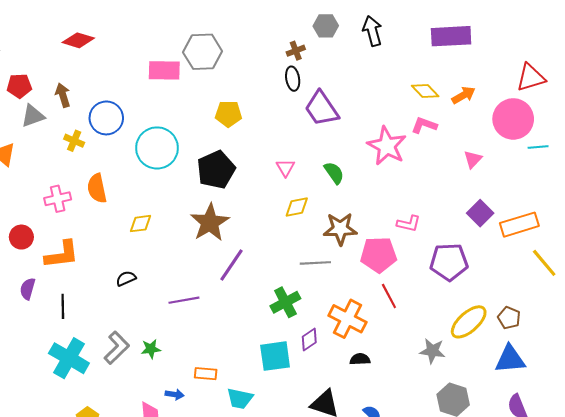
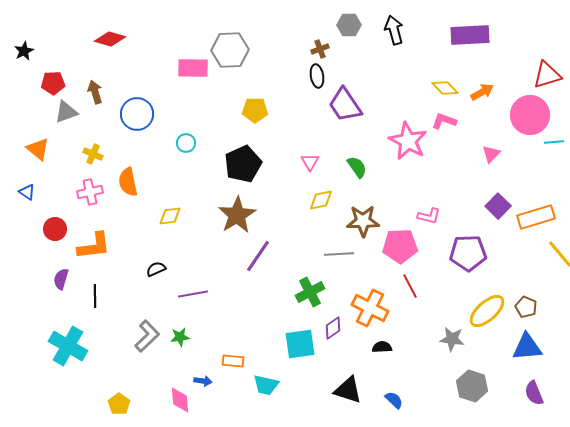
yellow cross: (74, 141) -> (93, 154), moved
cyan circle: (157, 148) -> (186, 143), size x0.5
purple line: (184, 300) -> (193, 294), moved
cyan cross: (69, 358) -> (68, 346), moved

